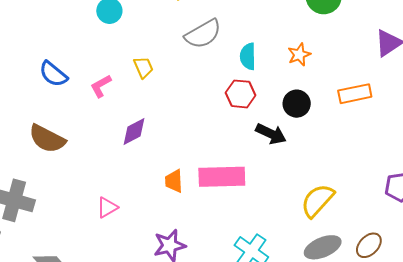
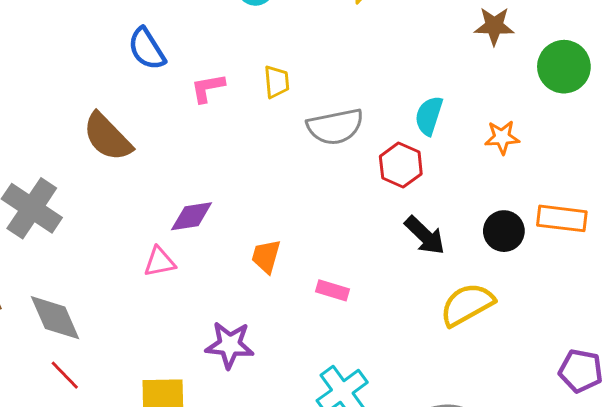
gray semicircle: (203, 34) -> (335, 127), moved
black circle: (297, 104) -> (504, 231), moved
purple diamond: (134, 131) -> (192, 216), moved
pink rectangle: (222, 177) -> (332, 290), moved, size x0.5
yellow semicircle: (318, 201) -> (467, 305), moved

